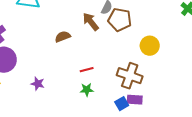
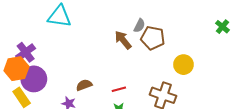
brown semicircle: (63, 37) -> (84, 85), moved

